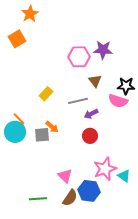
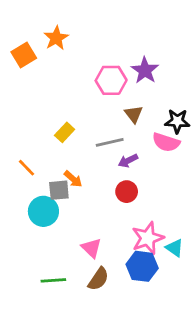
orange star: (30, 14) -> (56, 38), moved
purple star: (103, 50) -> (145, 70), turned 30
cyan circle: (15, 132) -> (43, 211), moved
blue hexagon: (89, 191) -> (142, 266), moved

